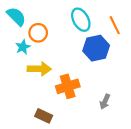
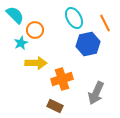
gray arrow: (105, 102) -> (96, 93), size x1.6
brown rectangle: (44, 116) -> (55, 106), moved

